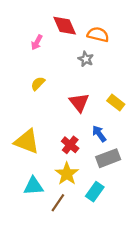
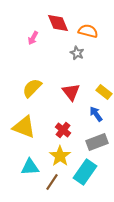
yellow semicircle: (38, 84) -> (32, 88), moved, size x1.5
blue arrow: (99, 134) -> (96, 114), moved
cyan rectangle: (95, 192) -> (85, 172), size x1.4

